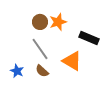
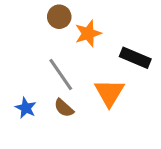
brown circle: (40, 22) -> (59, 17), moved
orange triangle: (72, 61) -> (109, 93), turned 30

